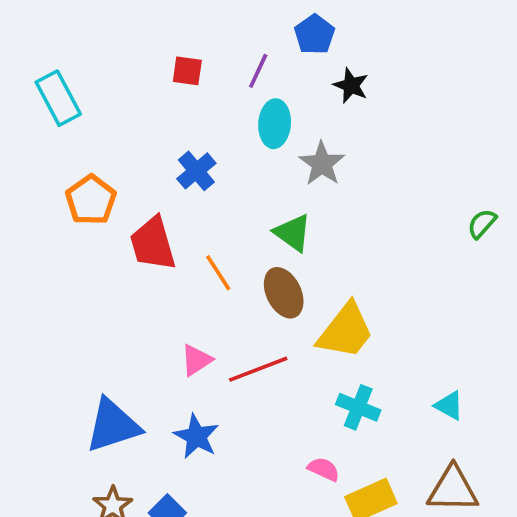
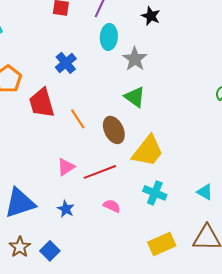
green triangle: (293, 233) -> (135, 97), moved
blue star: (196, 436) -> (66, 209), size x0.7
pink semicircle: (324, 469) -> (112, 206), moved

